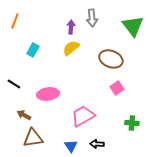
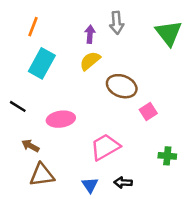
orange line: (15, 21) -> (33, 27), moved
cyan rectangle: (33, 50) -> (42, 63), size x1.6
brown ellipse: (111, 59) -> (122, 86), moved

